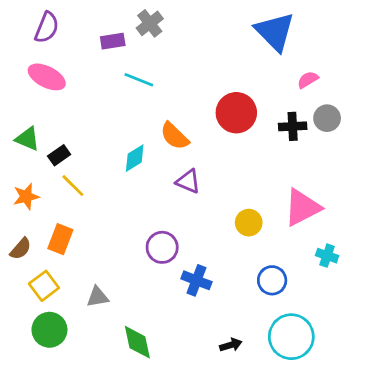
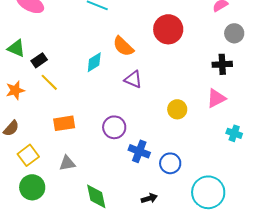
black cross: (293, 126) -> (222, 64), moved
pink triangle: (302, 207) -> (216, 98), size x0.7
orange rectangle: (60, 239) -> (64, 123), moved, turned 60
blue circle: (272, 280) -> (170, 163), moved
black arrow: (231, 345) -> (149, 198), moved

